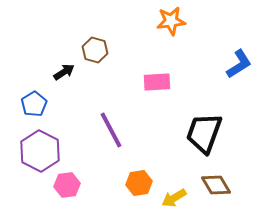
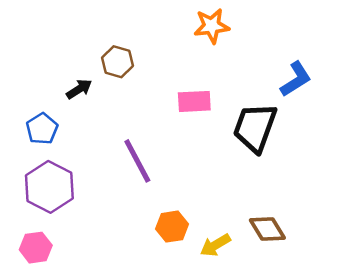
black trapezoid: (204, 133) -> (255, 127), moved
pink hexagon: (67, 185) -> (36, 248), moved

